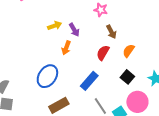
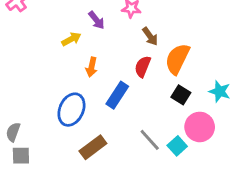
purple arrow: (74, 30) -> (97, 20), moved
orange semicircle: (129, 51) -> (177, 59), size x1.6
blue rectangle: (89, 81) -> (117, 95), moved

